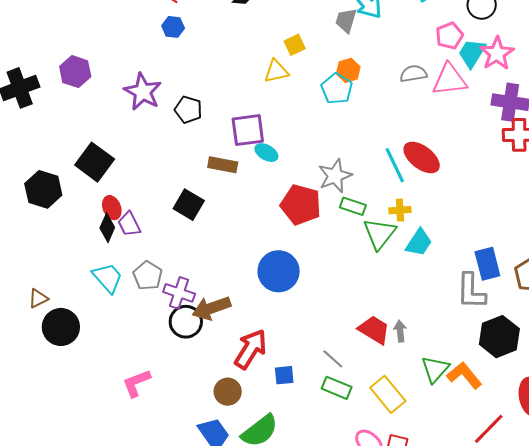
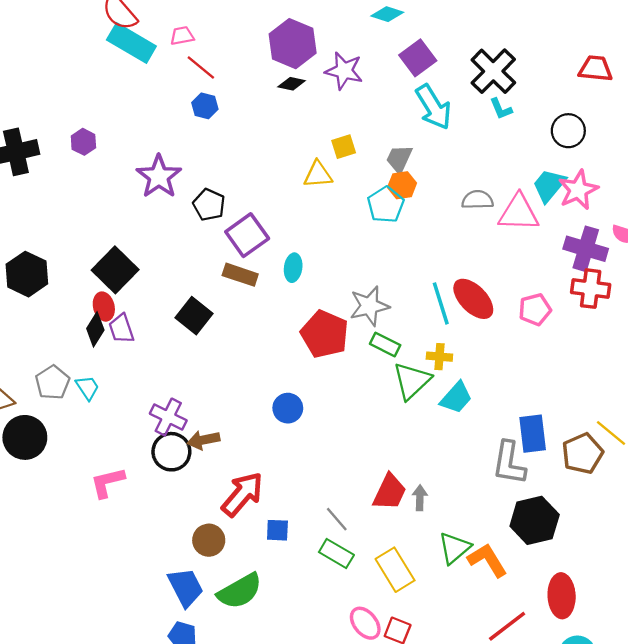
gray trapezoid: (346, 20) -> (399, 159), moved
pink pentagon: (449, 36) -> (535, 309), moved
purple hexagon: (75, 72) -> (83, 142), size x0.7
purple square: (248, 130) -> (247, 235), moved, turned -36
cyan ellipse: (266, 153) -> (293, 268), turned 60
black square: (95, 162) -> (115, 270), moved
blue circle: (279, 271) -> (288, 408), size x0.6
gray pentagon: (148, 276) -> (52, 382), moved
cyan trapezoid: (108, 278) -> (87, 388), size x0.7
brown arrow: (211, 308) -> (204, 440), size x0.7
red trapezoid: (374, 330) -> (390, 492), turned 76
pink L-shape: (136, 383) -> (107, 482), moved

